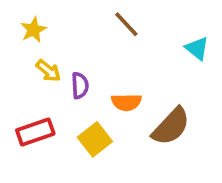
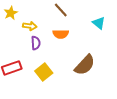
yellow arrow: (48, 71) -> (30, 26), moved, turned -32
orange semicircle: (126, 102) -> (61, 34), moved

